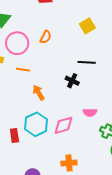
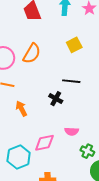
orange semicircle: (46, 37) -> (32, 53), size x1.5
cyan hexagon: (36, 124) -> (19, 157), moved

